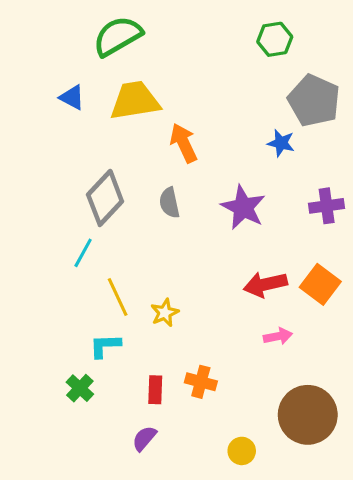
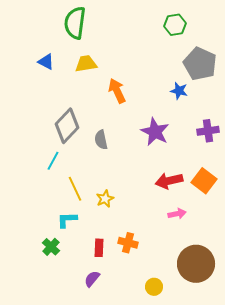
green semicircle: (118, 36) -> (75, 23), turned -52
yellow trapezoid: (135, 101) -> (86, 64), size x0.7
gray semicircle: (169, 203) -> (101, 140), moved

